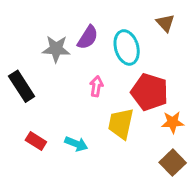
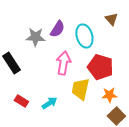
pink arrow: (96, 86) -> (63, 63), size x1.6
orange star: (173, 122) -> (109, 95), moved
cyan arrow: (76, 144) -> (49, 103), turned -56

